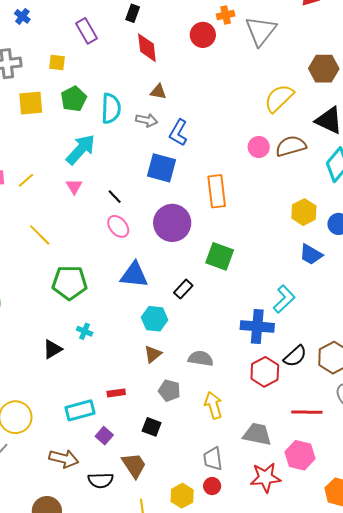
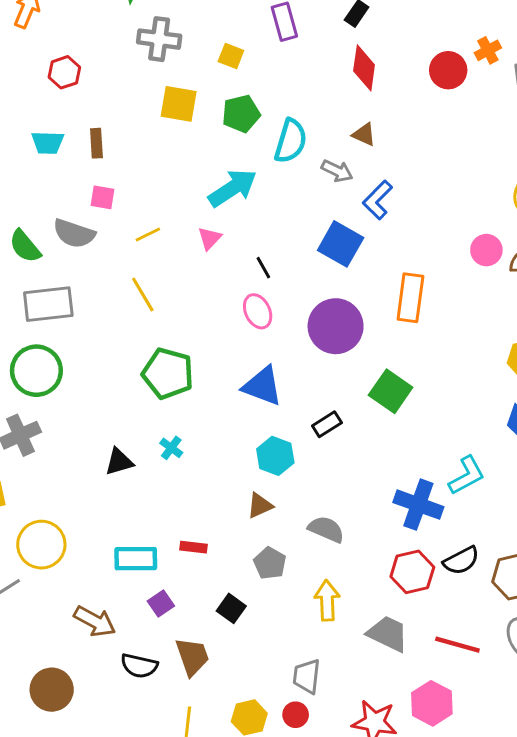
orange cross: (226, 15) -> (488, 50), turned -30
yellow line: (26, 180) -> (148, 234), moved
gray trapezoid: (257, 434) -> (388, 634), moved

